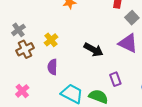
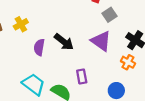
purple semicircle: (52, 67) -> (39, 47), moved

